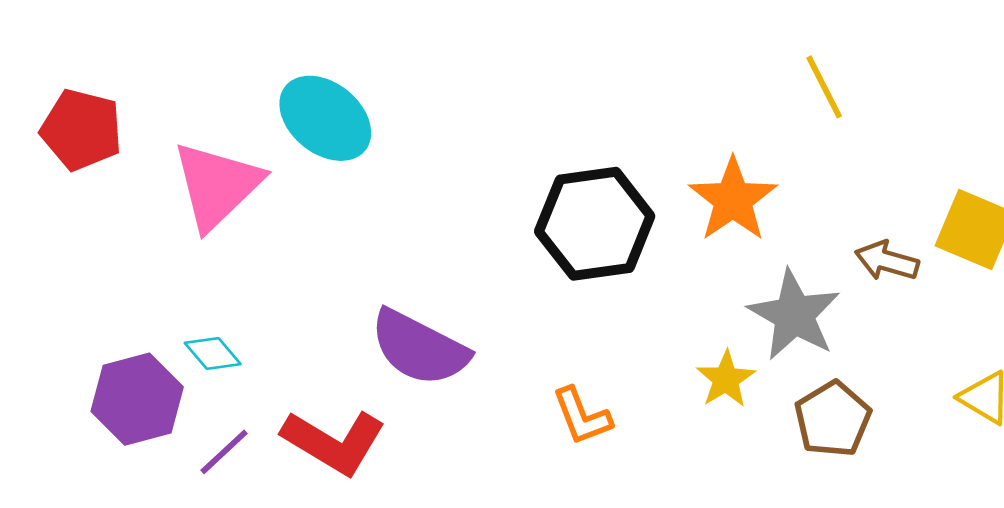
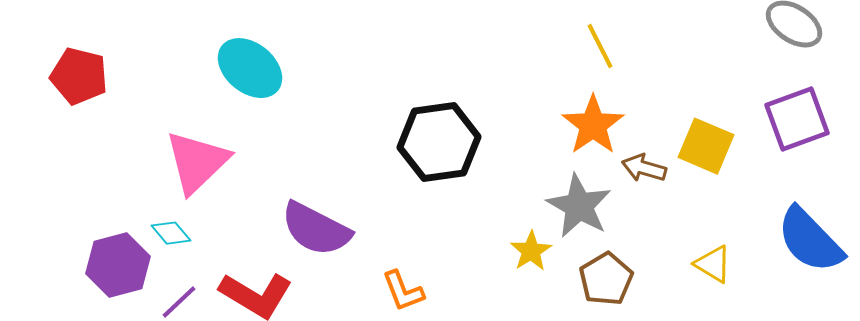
pink triangle: (217, 185) -> (197, 162), moved
orange star: (733, 200) -> (593, 125), moved
orange L-shape: (582, 416) -> (403, 291), moved

